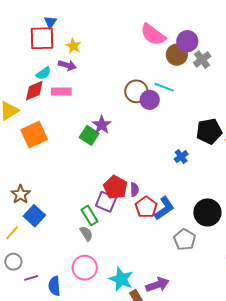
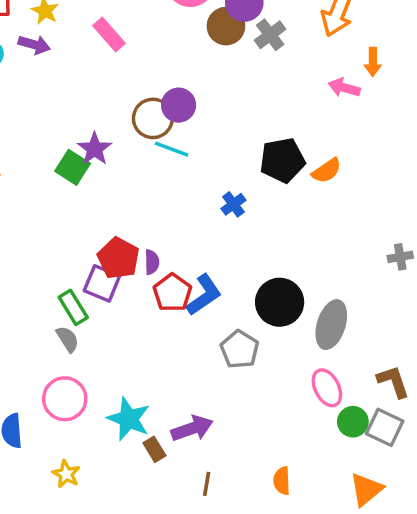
cyan line: (164, 87) -> (172, 149), moved
brown circle: (136, 91) -> (153, 118), moved
pink rectangle: (61, 92) -> (109, 34), moved, turned 48

